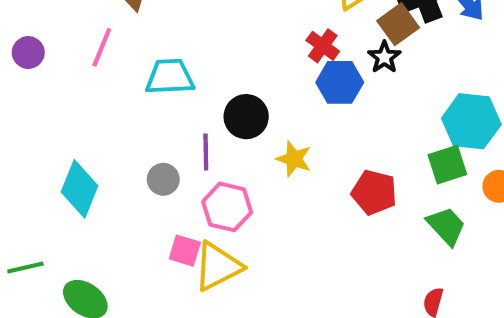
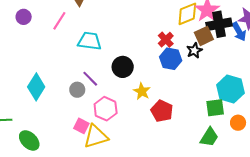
purple line: (206, 152) -> (90, 79), moved, turned -54
red pentagon: (374, 192) -> (162, 111), moved
green trapezoid: (446, 226) -> (209, 137), turned 65

